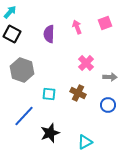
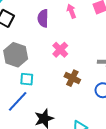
pink cross: (86, 63) -> (60, 50), moved
cyan square: (49, 94) -> (27, 79), moved

